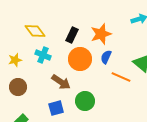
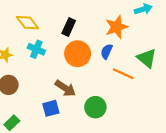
orange star: (101, 34) -> (117, 27), moved
brown arrow: (61, 82) -> (65, 88), moved
green circle: (85, 101) -> (95, 107), moved

